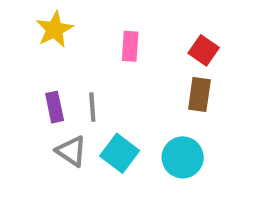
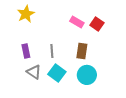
pink rectangle: (130, 46) -> (77, 22), moved, turned -64
brown rectangle: (199, 94) -> (82, 51), moved
gray line: (92, 107) -> (52, 51), moved

